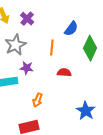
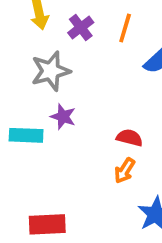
orange line: (52, 47) -> (125, 28), moved
orange arrow: (38, 100) -> (125, 171), moved

